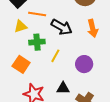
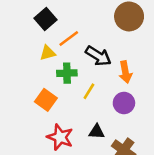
orange line: (37, 14) -> (69, 39), turned -48
orange arrow: (93, 28) -> (125, 72), moved

